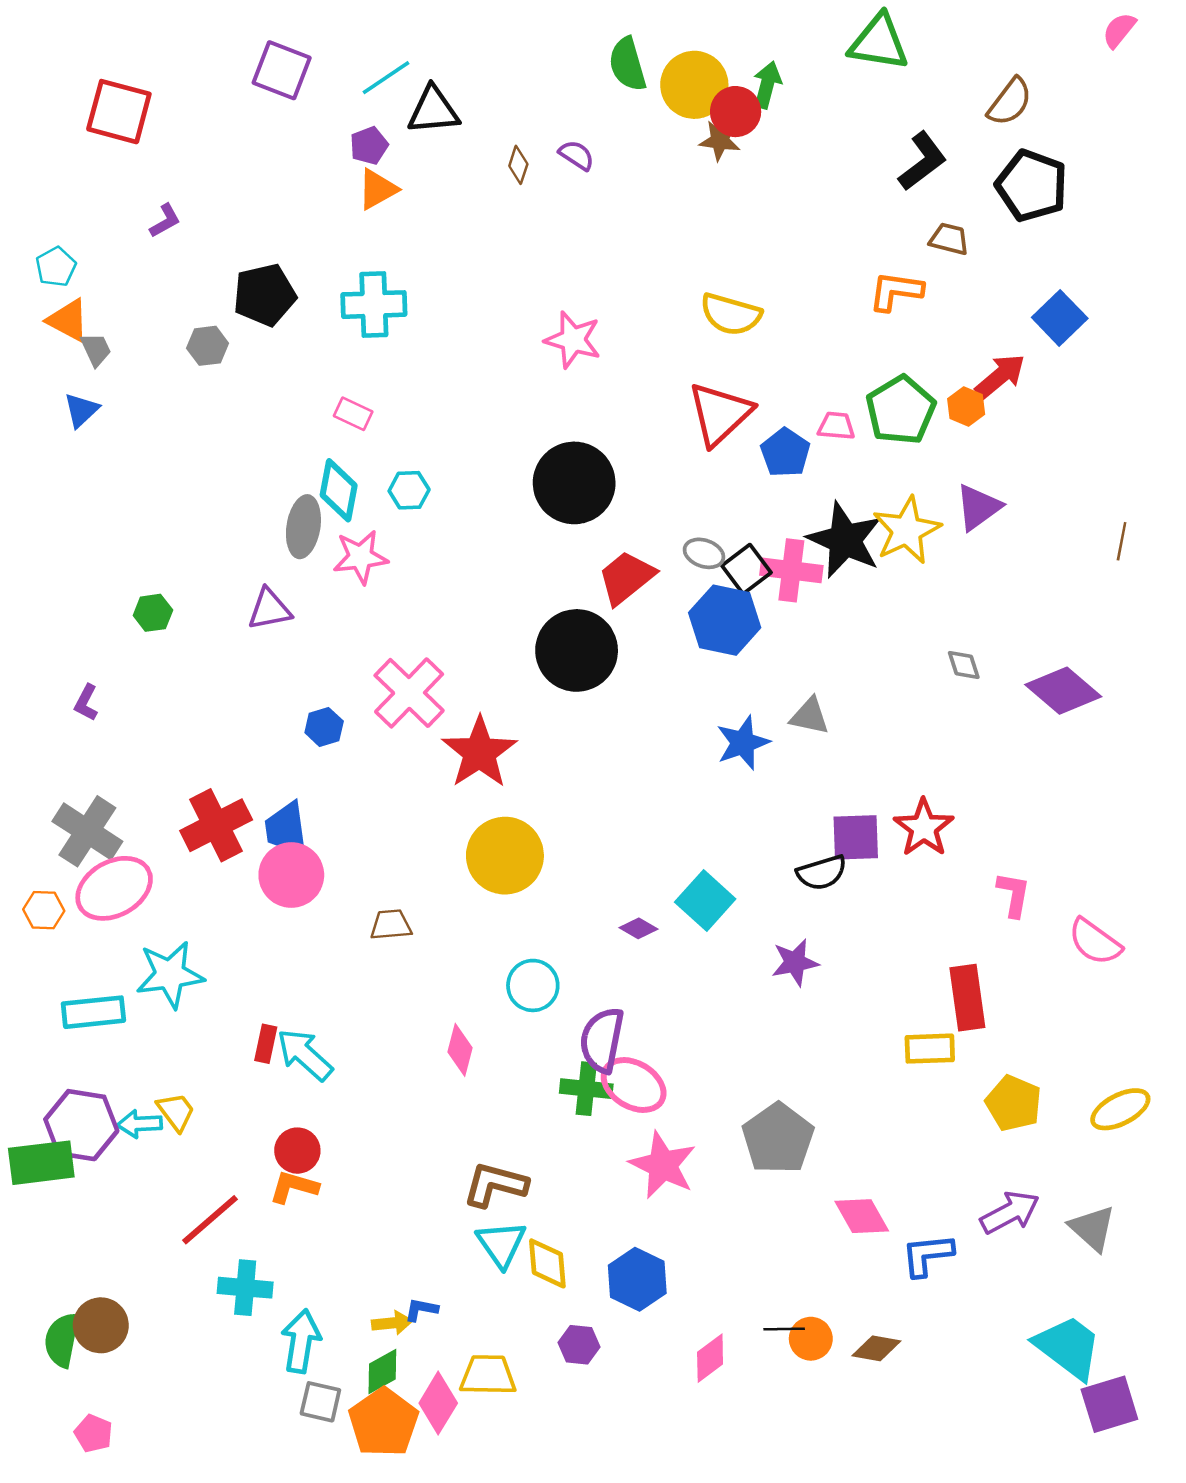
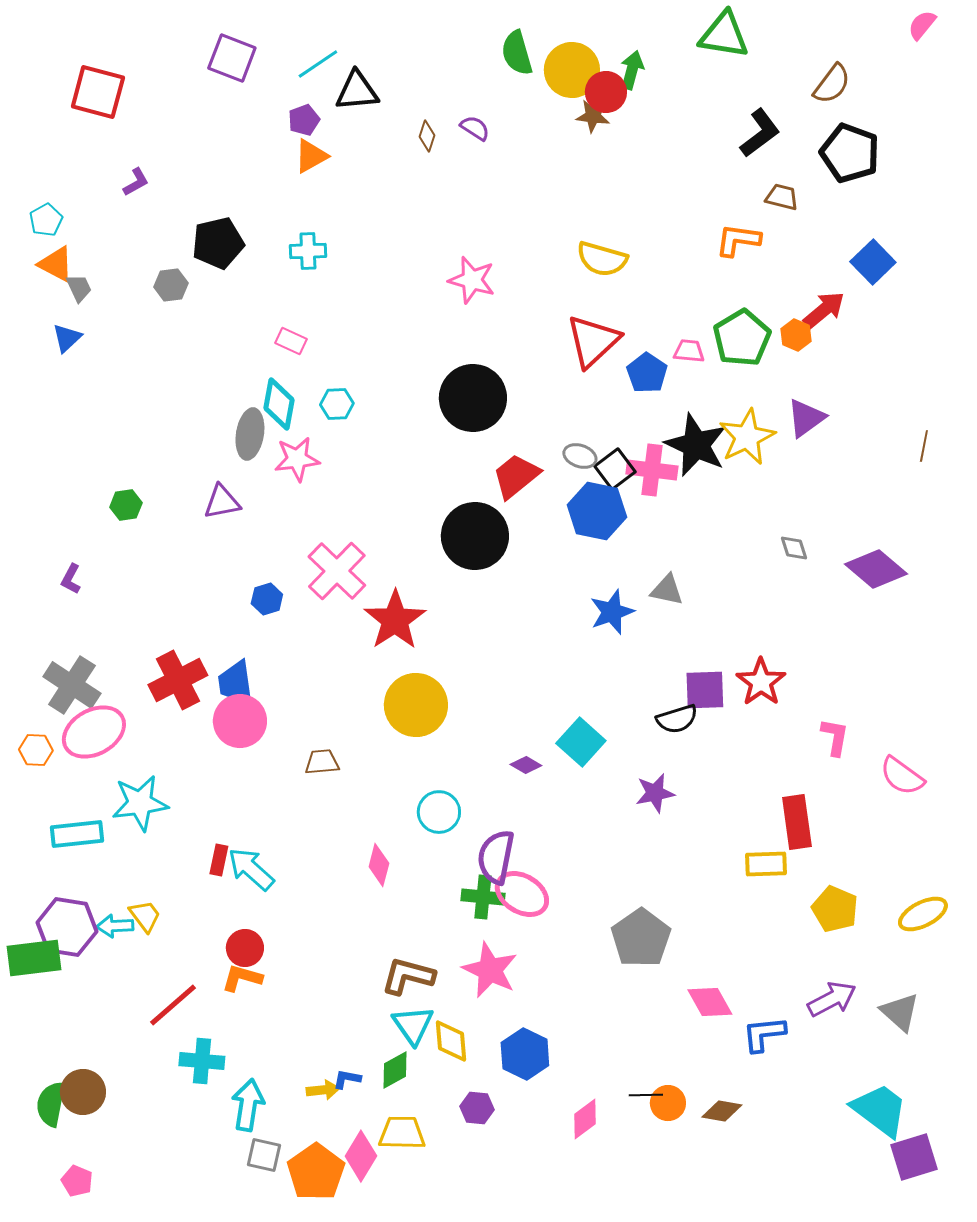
cyan cross: (374, 305) -> (308, 251), size x0.7
pink star: (663, 1165) -> (490, 970), moved
green diamond: (382, 1371) -> (395, 1070), moved

